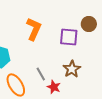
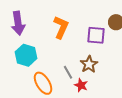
brown star: (72, 69) -> (89, 64), moved

